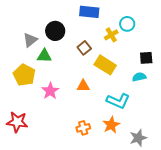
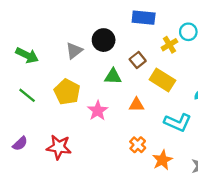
green triangle: (44, 56) -> (113, 76), moved
orange star: (111, 125) -> (162, 160), moved
orange cross: (83, 128) -> (138, 145), moved, turned -32

